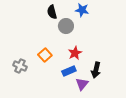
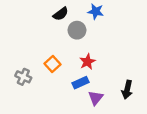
black semicircle: (52, 12) -> (61, 14), turned -112
black arrow: (96, 70) -> (127, 90), moved

